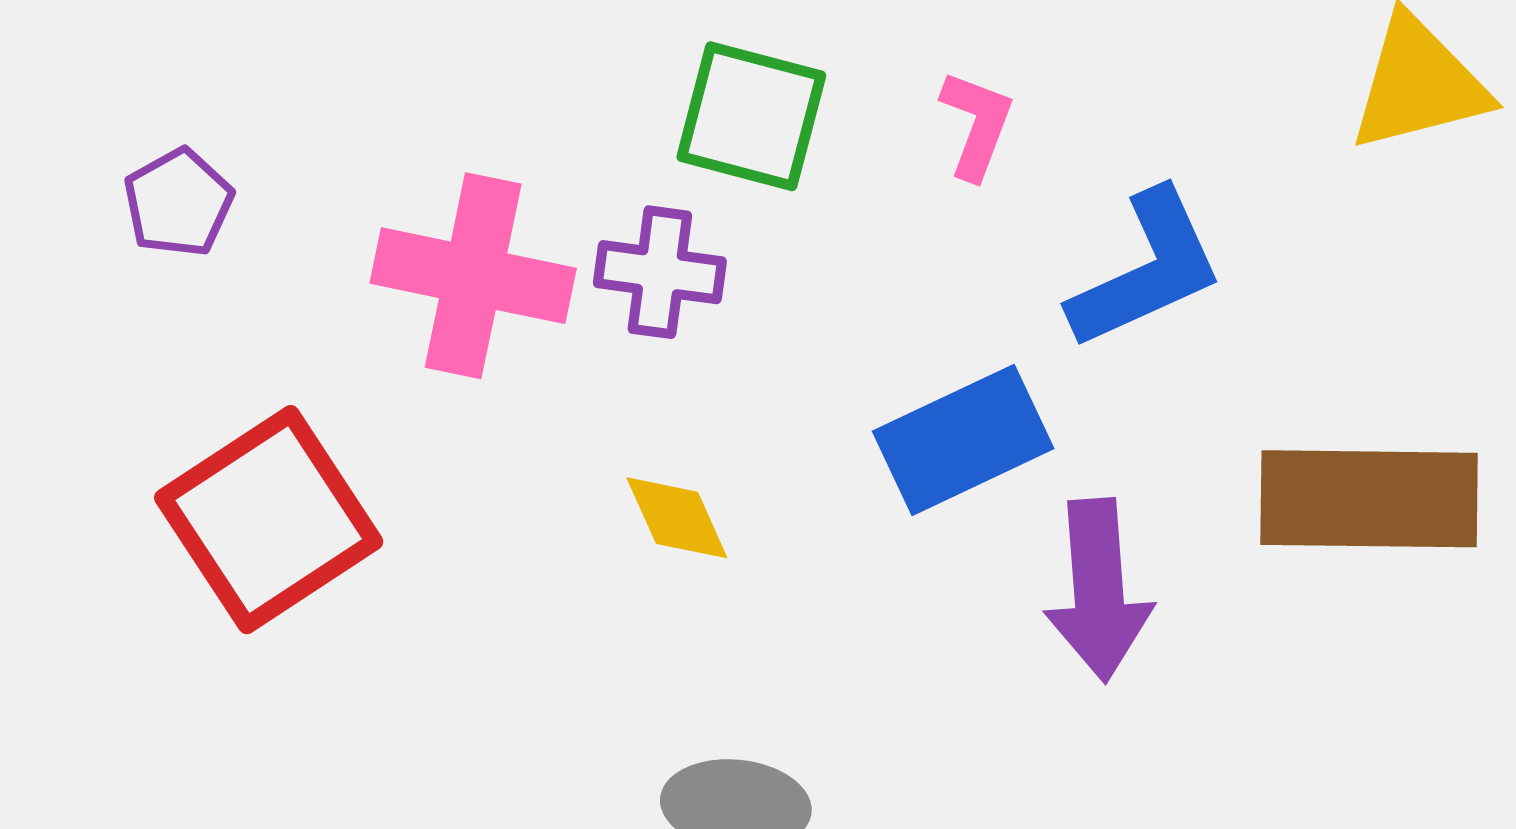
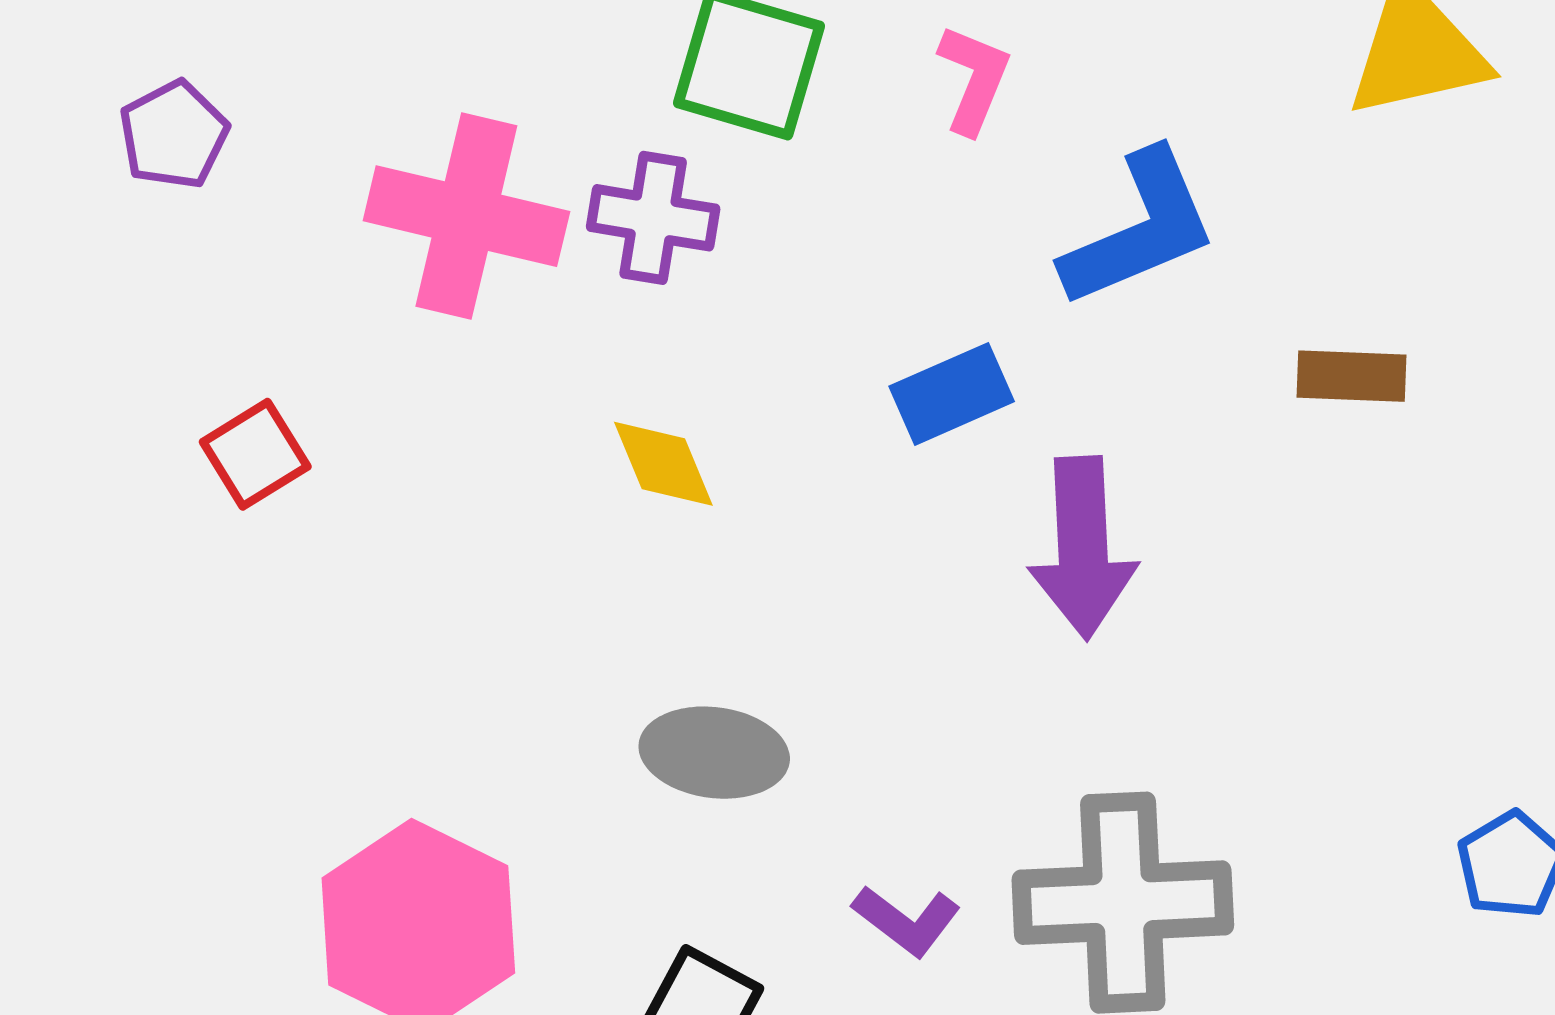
blue rectangle: (963, 440) -> (952, 394), size x0.7
brown rectangle: (1369, 499) -> (1351, 376), moved, size x0.5
red square: (269, 520) -> (255, 454), size x0.5

